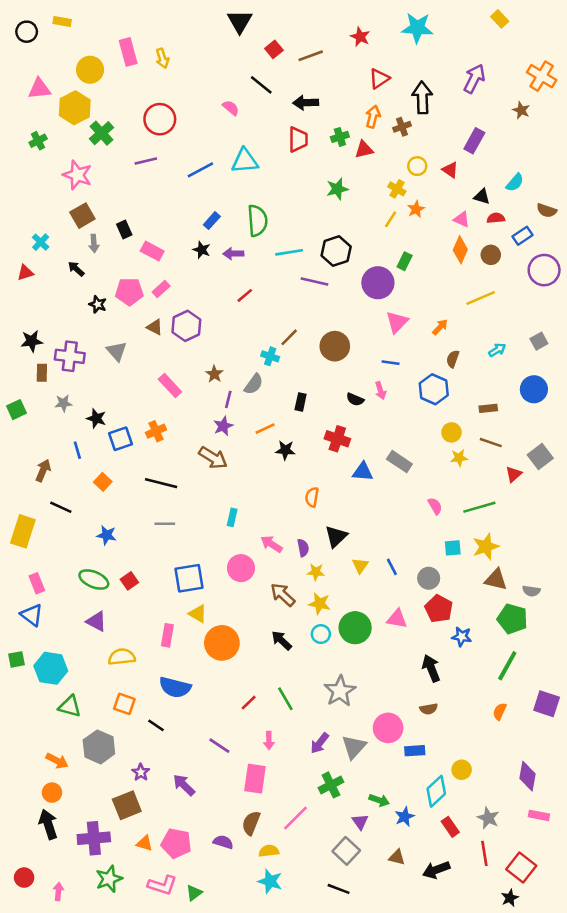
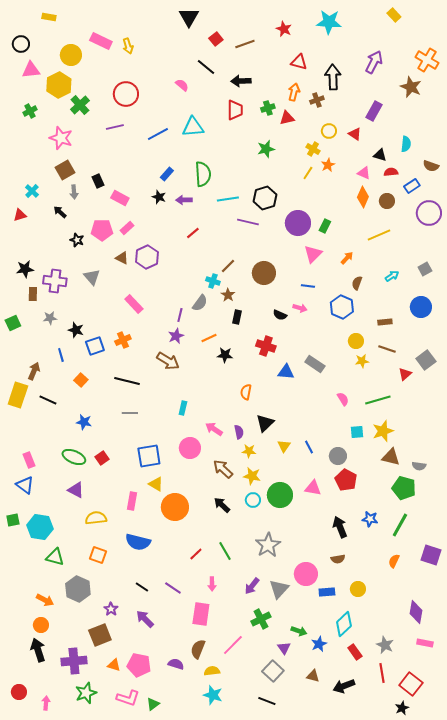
black circle: (27, 32) -> (21, 44), moved
pink rectangle: (128, 52) -> (101, 41), turned -50
red triangle: (379, 79) -> (299, 62), turned 48
brown star: (521, 110) -> (411, 87), size x1.5
cyan semicircle: (515, 183) -> (406, 144), turned -35
green rectangle: (405, 261) -> (325, 226), moved
brown star: (214, 374) -> (228, 295), moved
pink arrow: (380, 391) -> (300, 308), turned -56
yellow rectangle: (23, 531) -> (18, 395), moved
blue star: (462, 637) -> (370, 519), moved
black line: (156, 725) -> (142, 587), moved
yellow circle: (462, 770) -> (358, 589), moved

